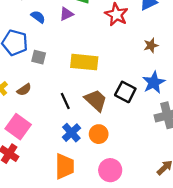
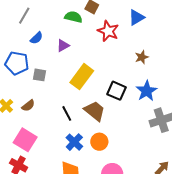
purple triangle: (66, 14) -> (63, 46), moved
blue semicircle: (38, 17) -> (36, 38), turned 104
yellow rectangle: (84, 62) -> (82, 77), turned -55
black square: (125, 92) -> (117, 91), moved

